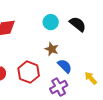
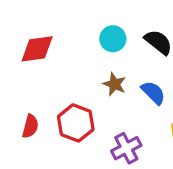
blue semicircle: (65, 66) -> (153, 93), moved

